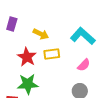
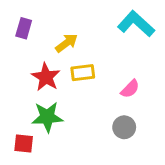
yellow arrow: (41, 34) -> (67, 43), turned -63
cyan L-shape: (83, 36) -> (136, 24), moved

